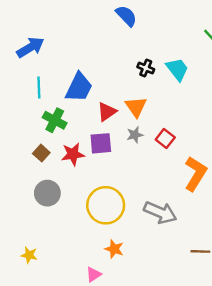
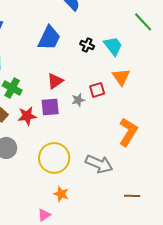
blue trapezoid: (79, 87) -> (49, 38), moved
orange triangle: (136, 107) -> (121, 77), moved
red square: (165, 138) -> (97, 90), moved, turned 35

